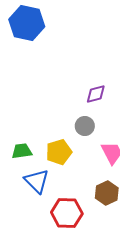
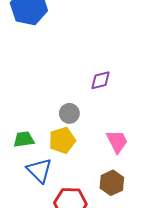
gray circle: (85, 126) -> (69, 113), moved

